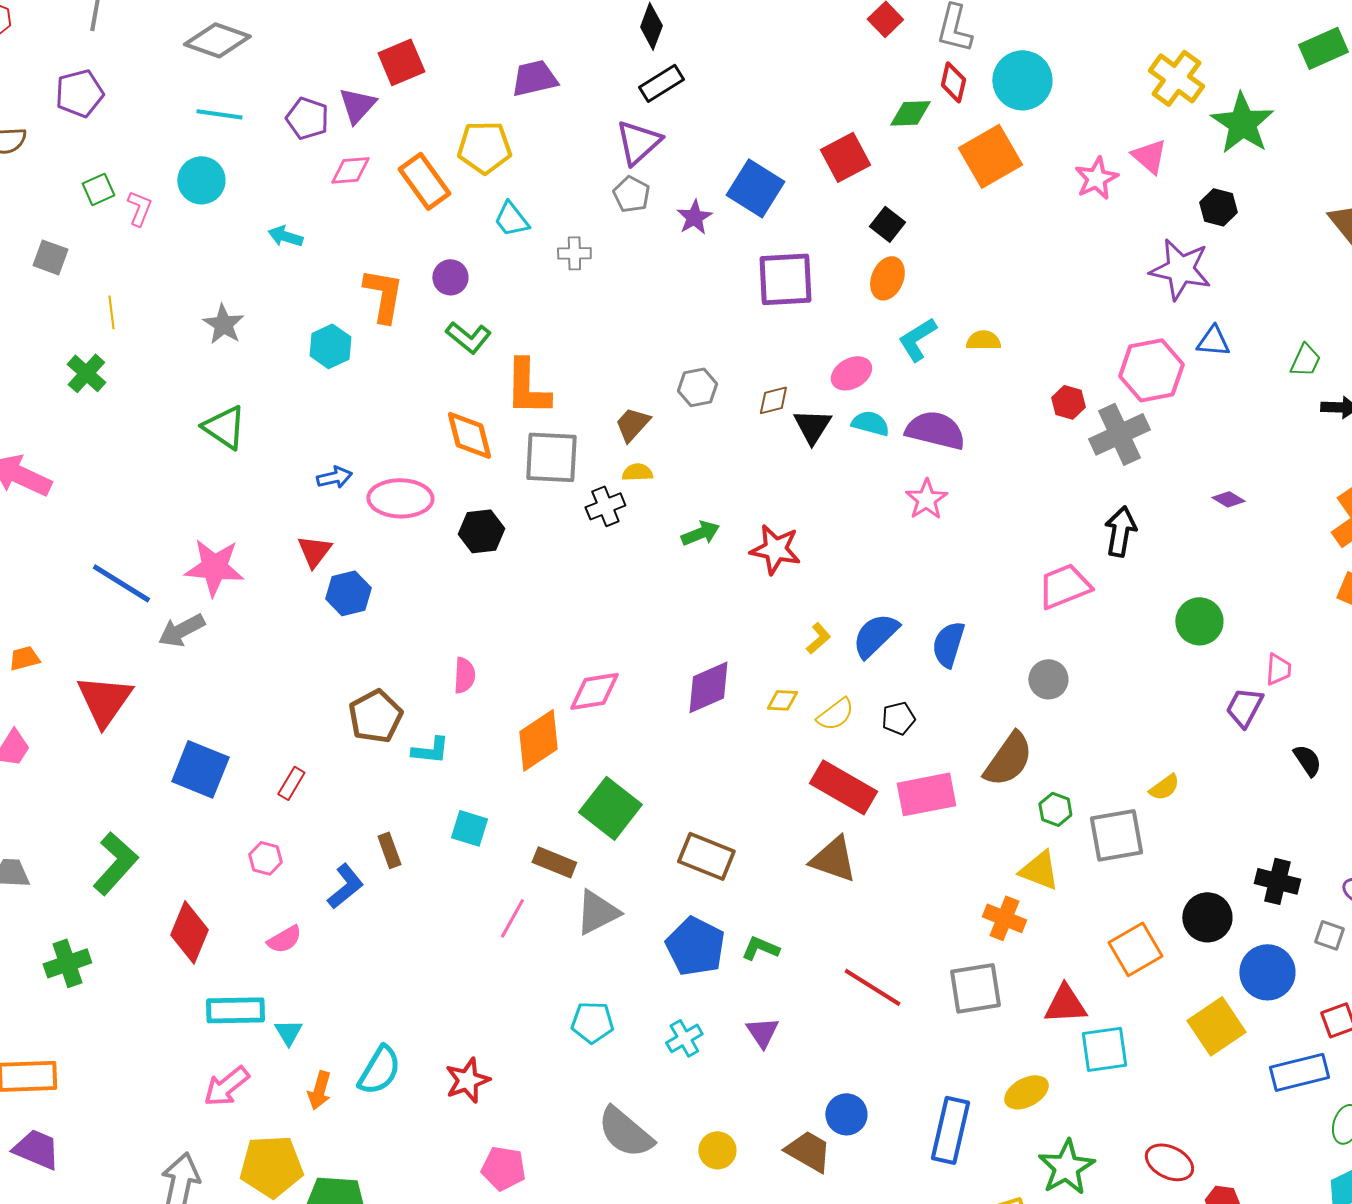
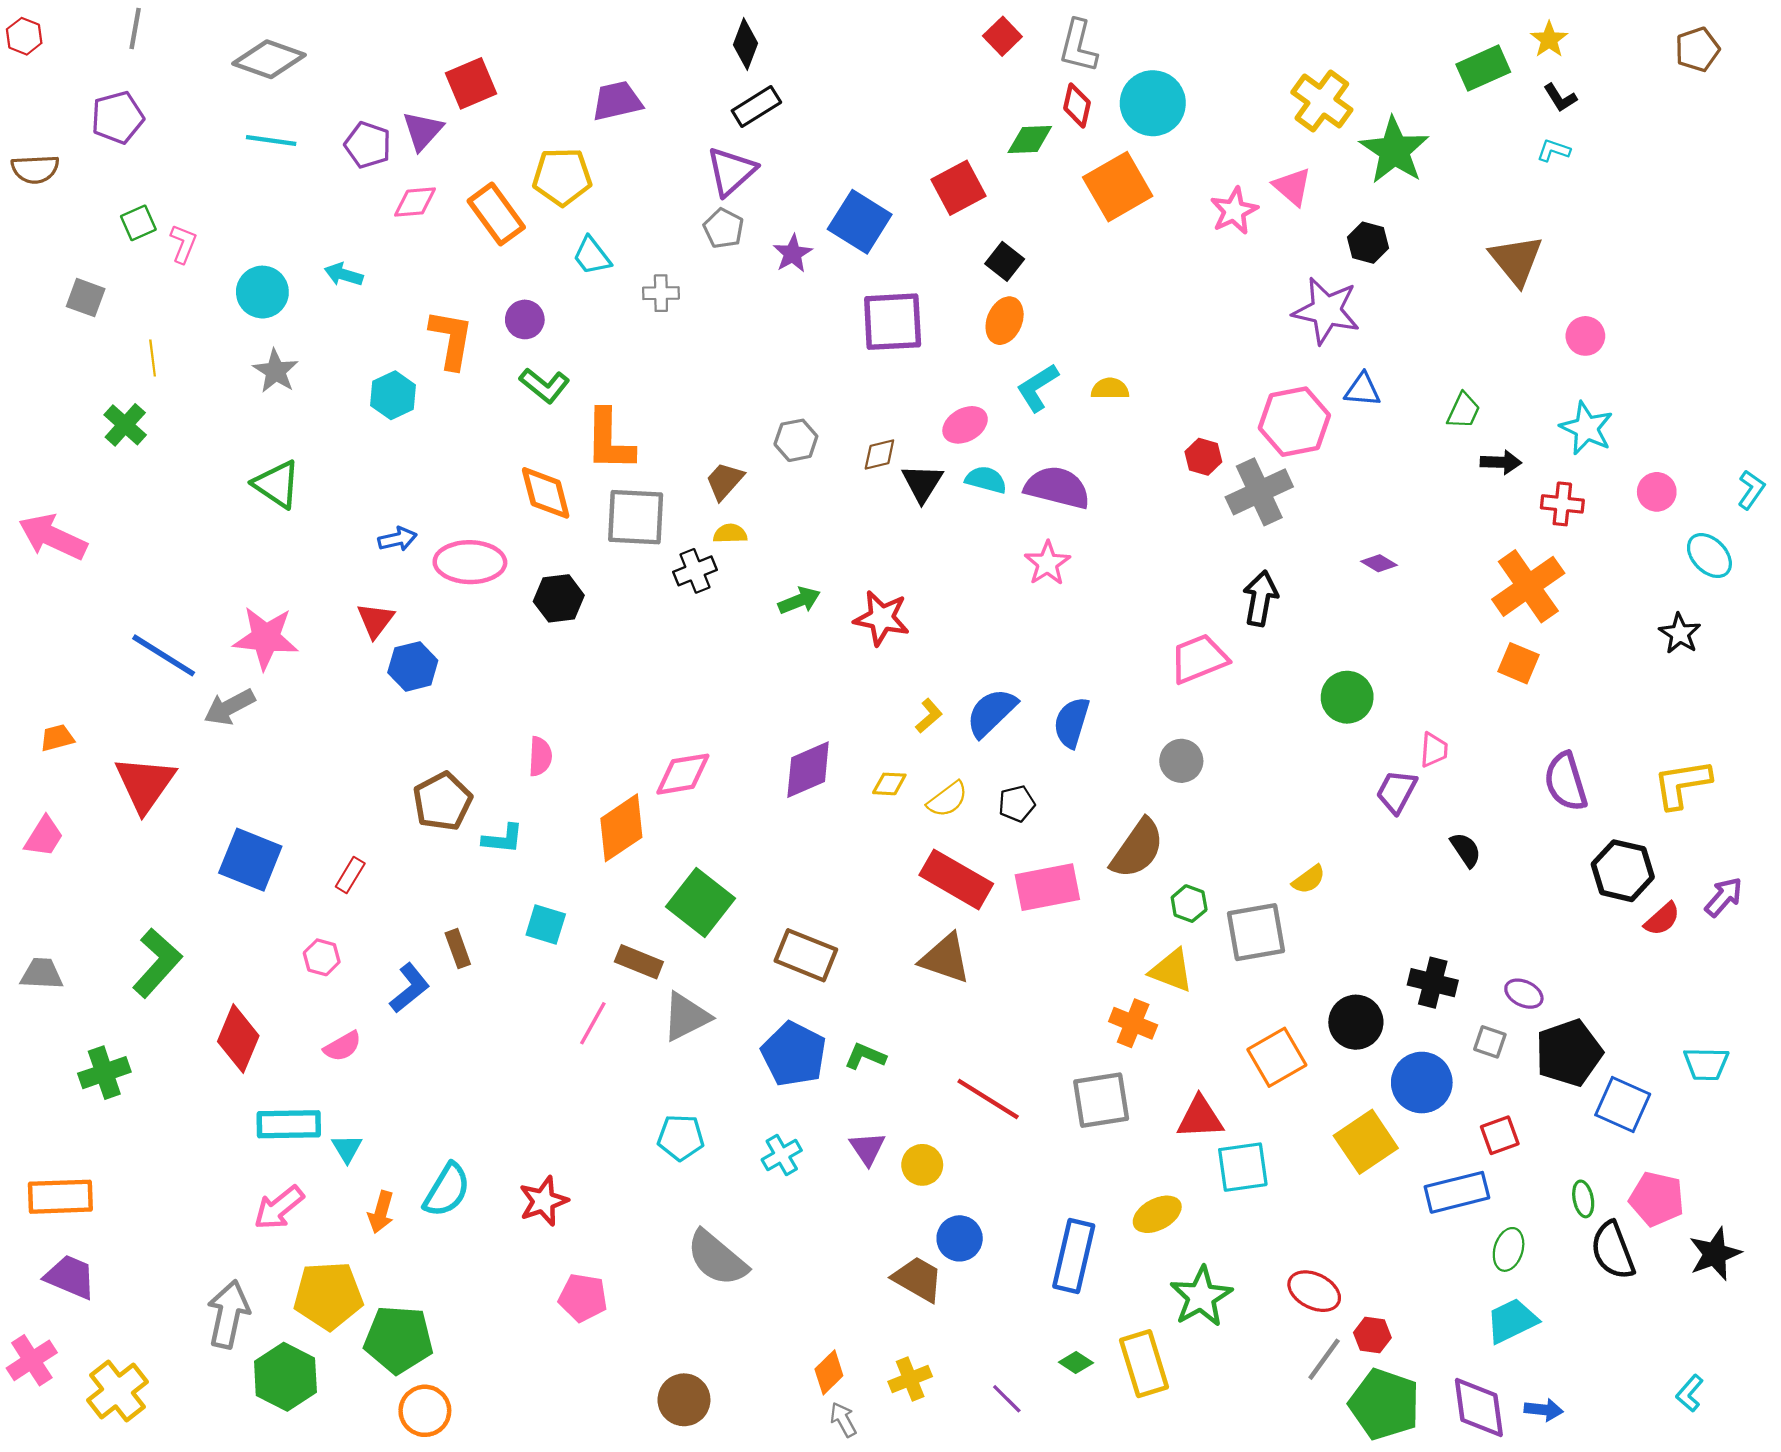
cyan circle: (201, 180) -> (262, 292), moved
yellow circle: (717, 1150) -> (922, 1165), moved

